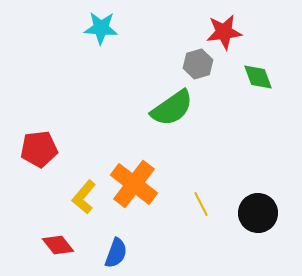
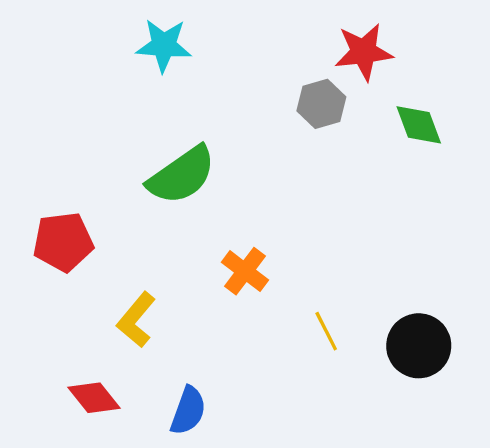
green semicircle: (172, 108) -> (182, 175), moved
orange cross: (134, 184) -> (245, 271), moved, size x0.6

